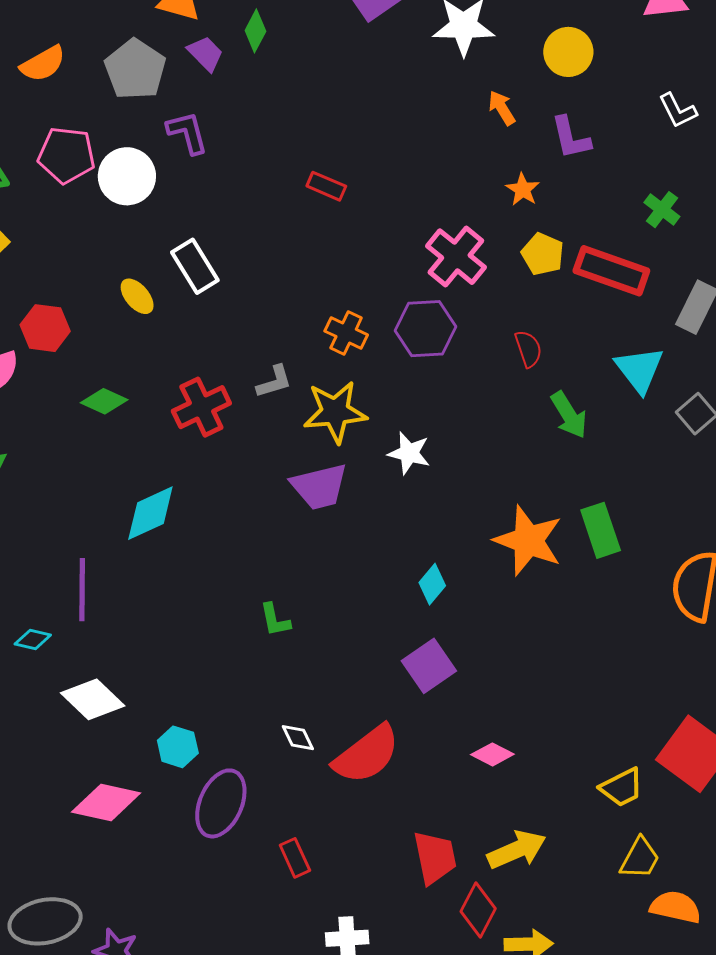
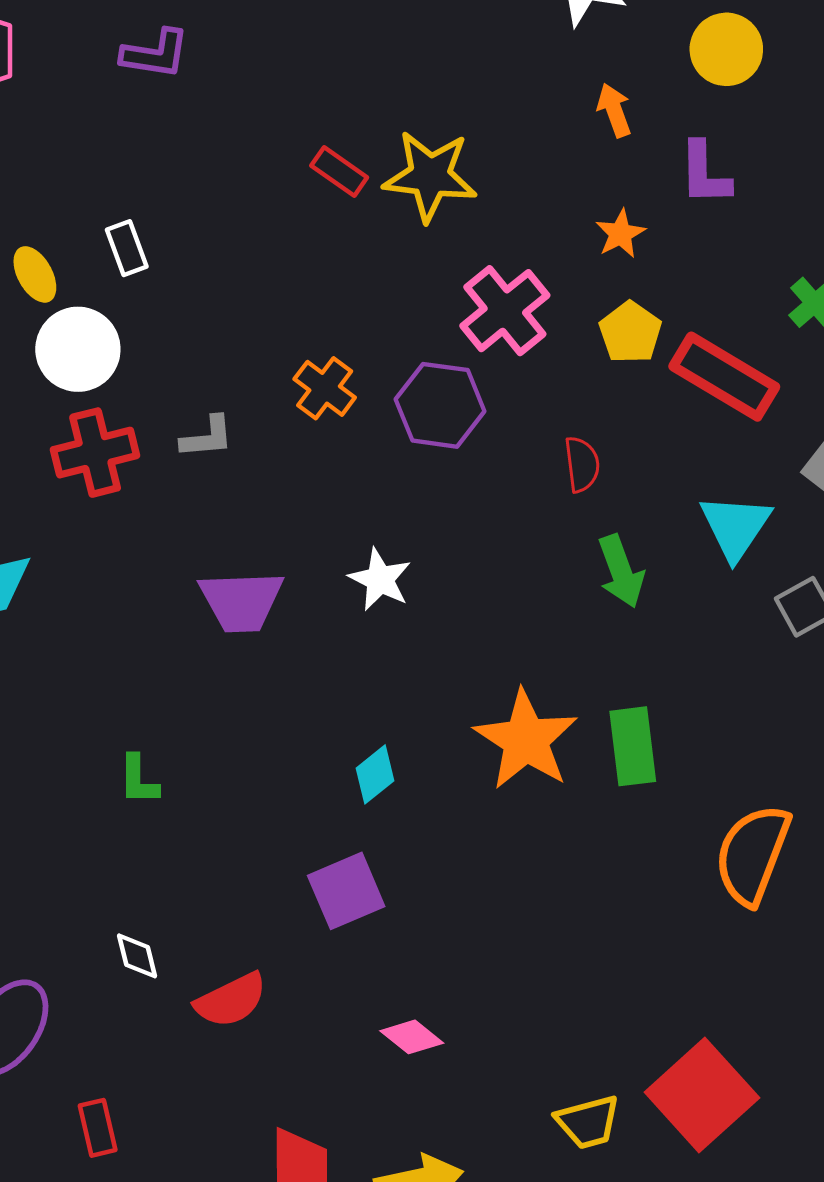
purple L-shape: (187, 133) -> (155, 54), turned 102
white circle: (127, 176) -> (78, 349), moved
white rectangle: (195, 266) -> (127, 248), size x0.7
yellow star: (335, 412) -> (430, 176), moved
red semicircle: (367, 754) -> (231, 1000), size x0.7

